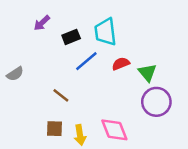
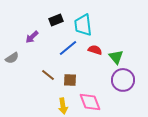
purple arrow: (42, 23) -> (32, 37), moved
black rectangle: (71, 37) -> (56, 20), moved
red semicircle: (121, 64) -> (95, 50), turned 40
brown square: (55, 129) -> (70, 80), moved

